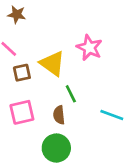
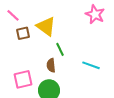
pink star: (89, 48) -> (95, 14), moved
pink square: (22, 112) -> (23, 79), moved

